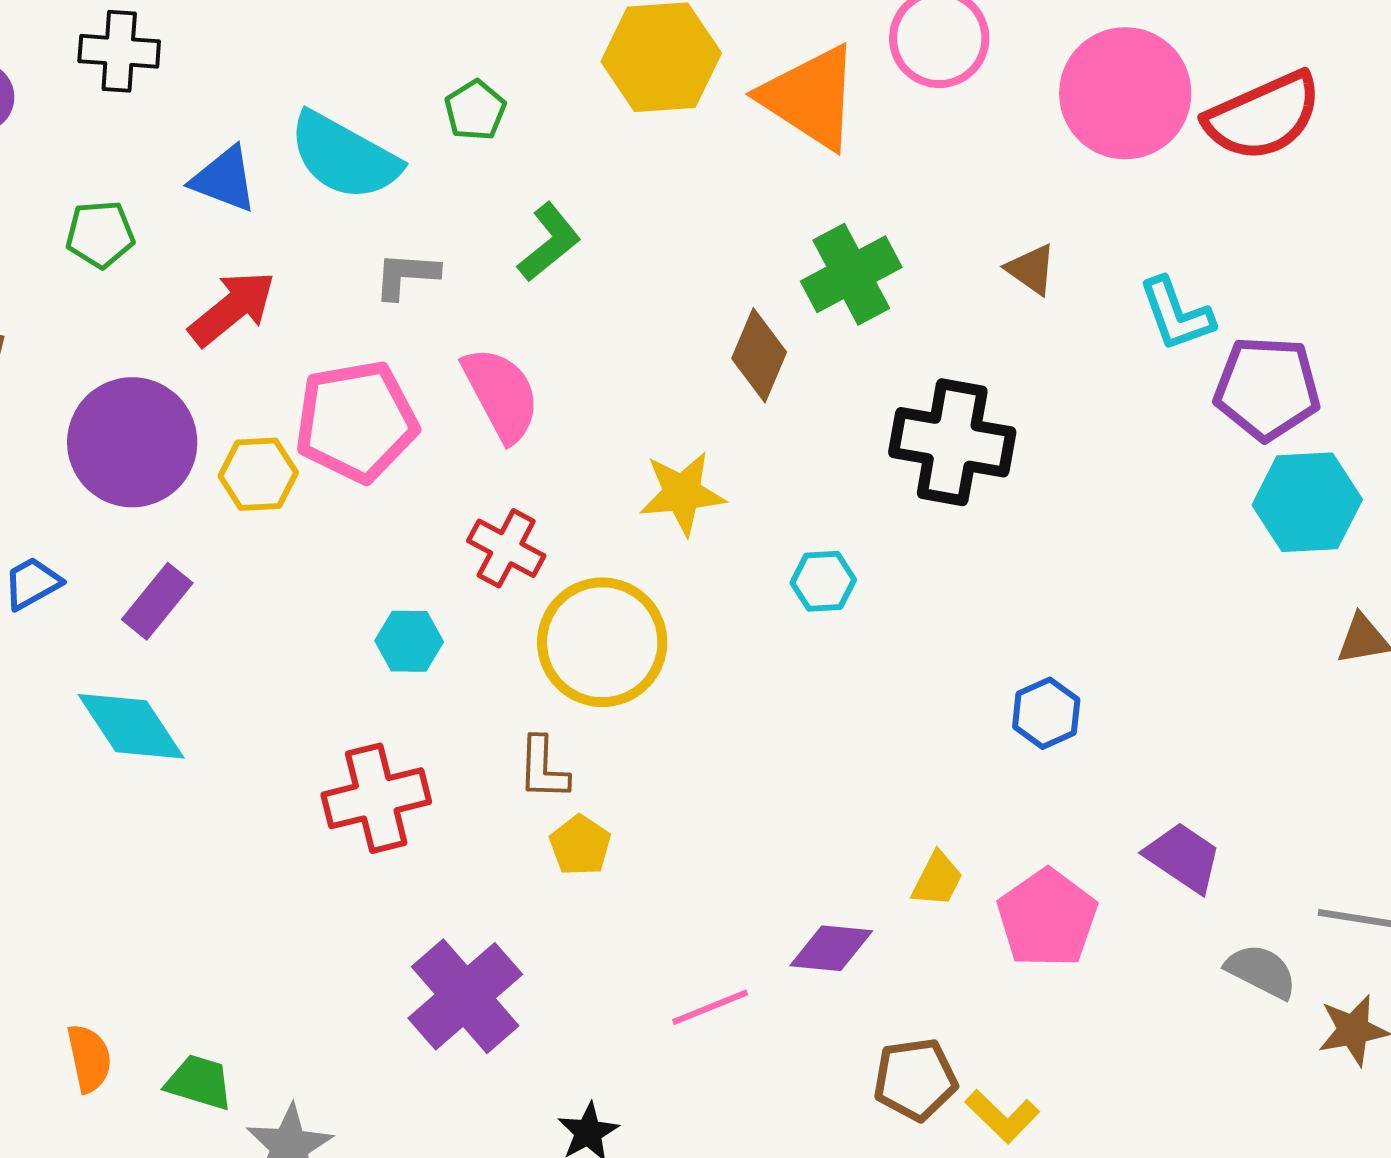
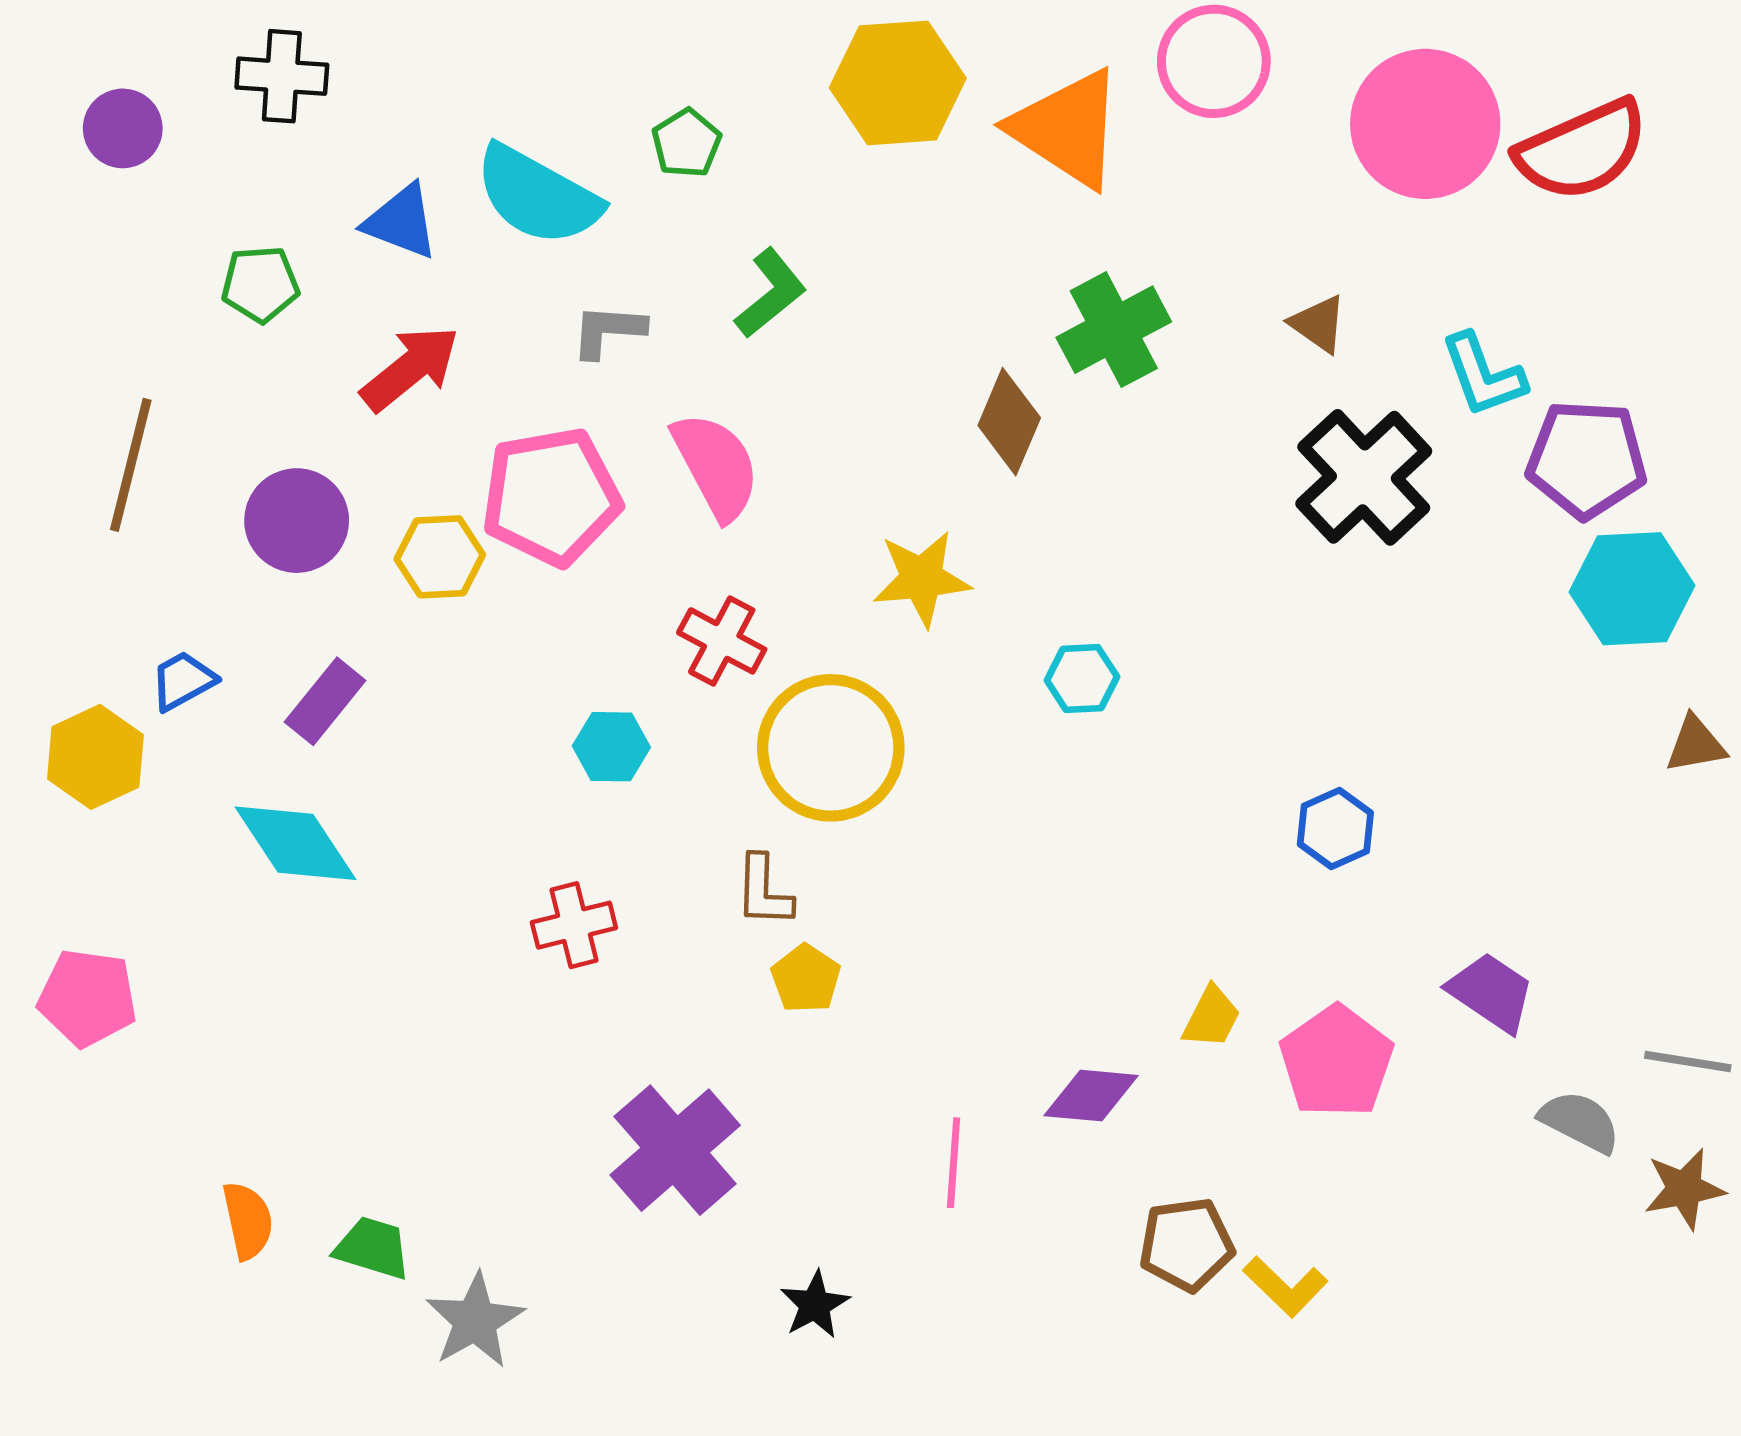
purple circle: (132, 442) -> (297, 521), size x0.7
black cross: (952, 442) -> (1364, 477), moved, turned 37
red cross: (376, 798) -> (574, 925), size x0.7
pink line: (710, 1007) -> (954, 1163), turned -64

